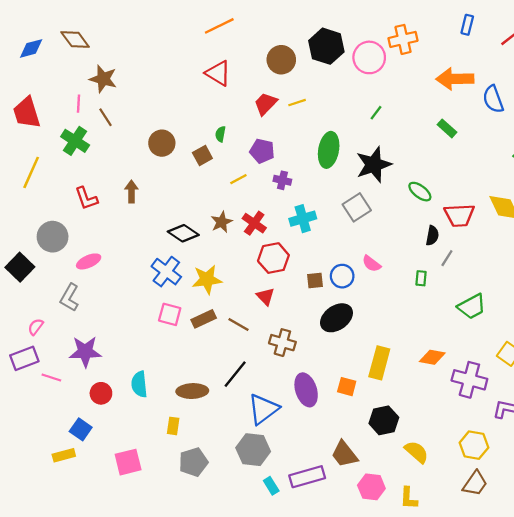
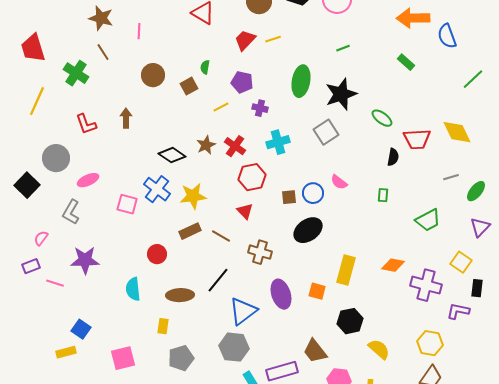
pink line: (78, 104) -> (139, 31), moved
green line: (376, 113) -> (343, 48), turned 32
gray line: (447, 258) -> (451, 177), moved, turned 42
pink square: (170, 314) -> (127, 204), moved
purple rectangle: (24, 358) -> (31, 266), size x0.7
red circle: (101, 393) -> (157, 254), moved

